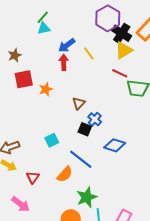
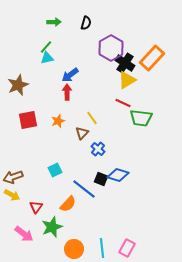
yellow line: (89, 53) -> (92, 118), moved
brown star: (15, 55) -> (18, 85), size x1.5
red square: (24, 79) -> (28, 120), moved
orange star: (46, 89) -> (58, 121), moved
black square: (85, 129) -> (101, 179), moved
green star: (87, 197) -> (52, 227), moved

